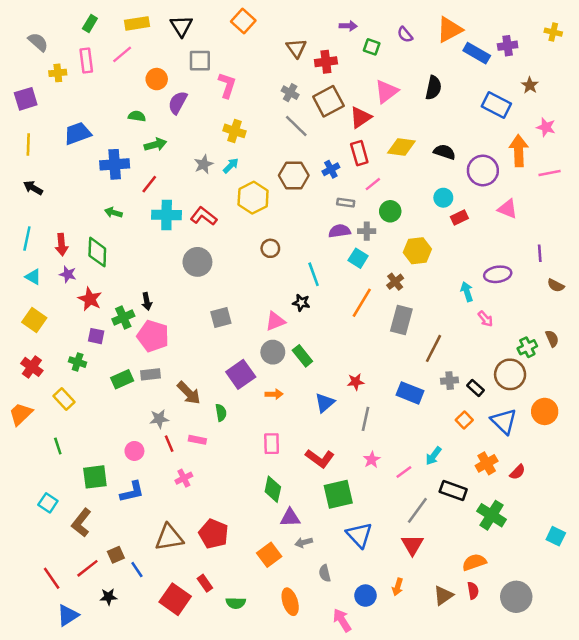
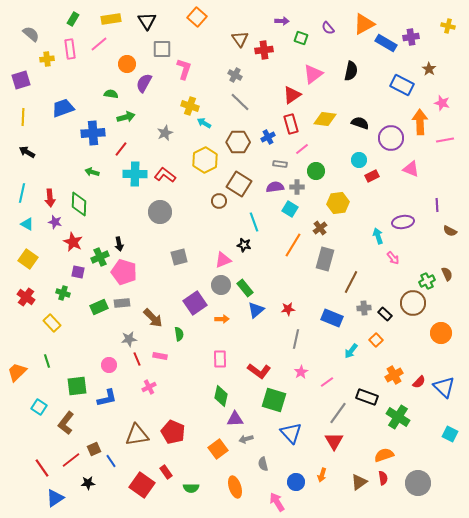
brown square: (328, 101) -> (239, 184), moved, turned -30
cyan arrow: (231, 166) -> (204, 123), moved, turned -104
blue triangle: (325, 403) -> (256, 310), moved
orange trapezoid: (21, 414) -> (17, 372), moved
blue triangle: (504, 421) -> (444, 387), moved
cyan arrow: (433, 456) -> (351, 351), moved
green square: (338, 494) -> (274, 400), turned 30

